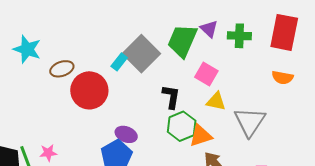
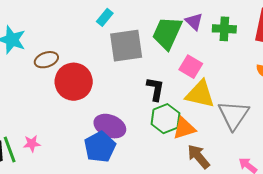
gray square: (141, 54) -> (126, 46), turned 36
cyan rectangle: (119, 62) -> (105, 17), moved
yellow triangle: (216, 101) -> (200, 94), size x1.5
purple ellipse: (126, 134) -> (110, 126), size x1.4

